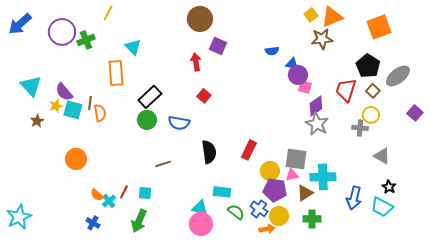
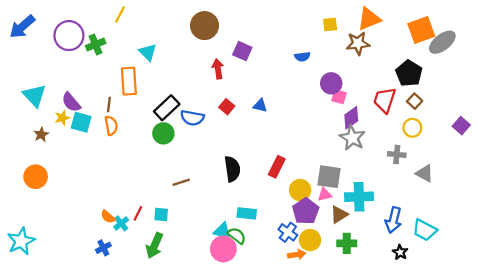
yellow square: (311, 15) -> (330, 24), moved, turned 32
brown circle: (200, 19) -> (205, 26), moved
blue triangle: (292, 64) -> (260, 106), moved
gray ellipse: (398, 76) -> (442, 42), moved
brown line: (90, 103) -> (109, 104), moved
blue semicircle: (179, 123) -> (192, 118), moved
gray cross: (360, 128) -> (397, 154), moved
orange circle: (76, 159) -> (36, 177), moved
black star: (389, 187) -> (400, 252), moved
purple pentagon: (275, 190) -> (306, 211), turned 30
green semicircle: (236, 212) -> (237, 236), moved
blue cross: (93, 223) -> (103, 248), turned 32

